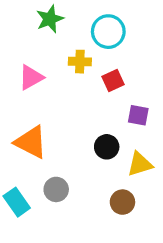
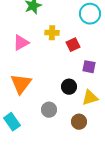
cyan circle: (108, 32) -> (90, 14), moved
orange triangle: (31, 142) -> (21, 84), turned 40
gray circle: (56, 189) -> (49, 110), moved

